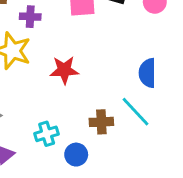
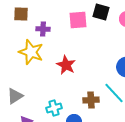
red star: (64, 70) -> (66, 65), turned 30

